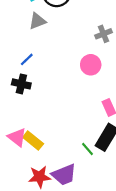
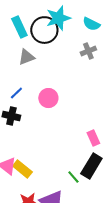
gray cross: (103, 34) -> (88, 51), moved
pink circle: (91, 65) -> (48, 98), moved

